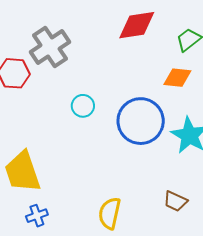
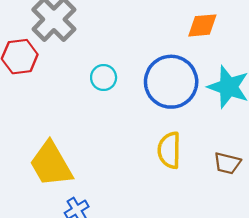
yellow semicircle: (110, 213) -> (169, 150), moved

